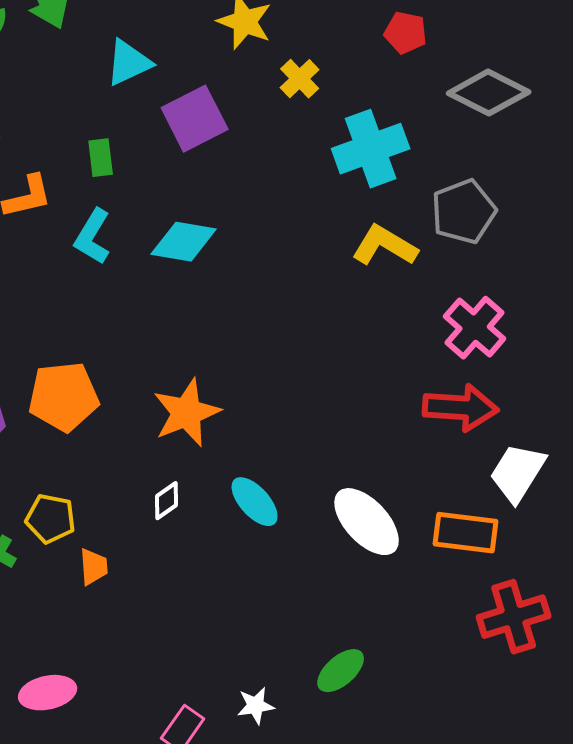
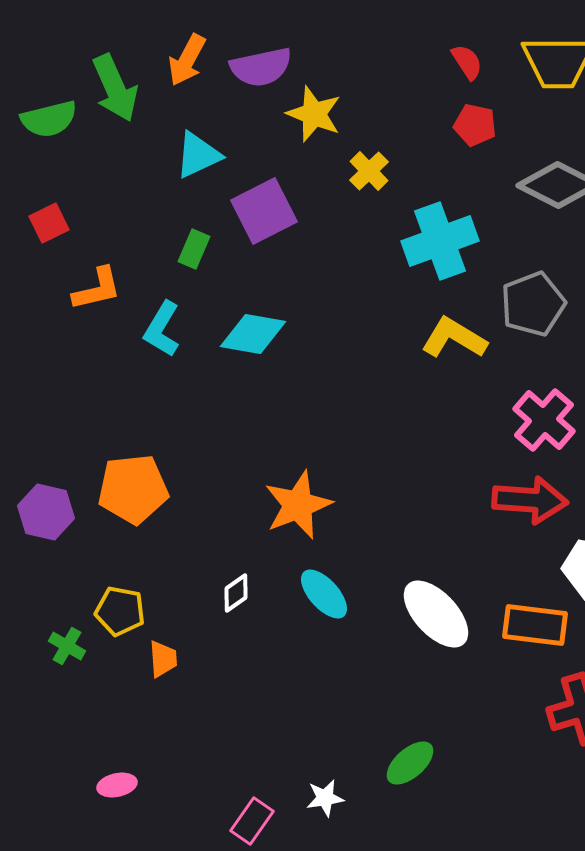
green rectangle: (101, 158) -> (194, 249), moved, turned 30
orange star: (187, 413) -> (298, 505), moved
pink ellipse: (48, 693) -> (117, 785), size x0.7

